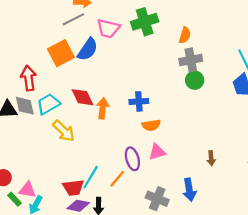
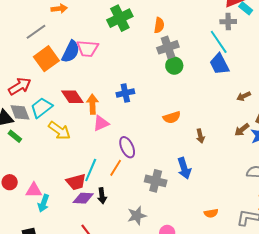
gray line: (73, 19) -> (36, 32), moved
pink trapezoid: (108, 28) -> (87, 48), moved
red arrow: (29, 78) -> (20, 86), turned 75
orange semicircle: (151, 125) -> (172, 117), moved
pink triangle: (157, 152) -> (101, 123), moved
green rectangle: (15, 199) -> (15, 136), moved

